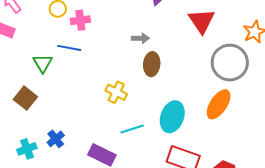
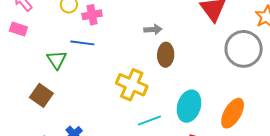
yellow cross: (116, 92) -> (132, 85), size x1.4
orange ellipse: (219, 104) -> (233, 113), moved

